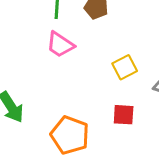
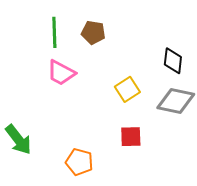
orange pentagon: (70, 135) -> (79, 162), size x0.7

